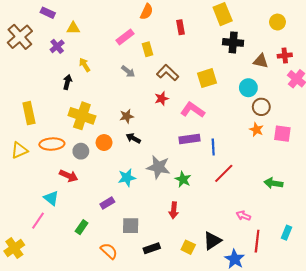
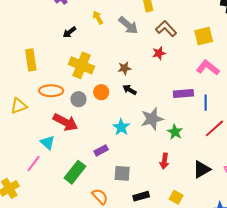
yellow arrow: (85, 65) -> (98, 18), moved
gray arrow: (128, 71) -> (128, 25), size x1.5
black arrow: (67, 82) -> (69, 32), turned -144
pink L-shape: (192, 110) -> (208, 68), moved
yellow triangle: (19, 150) -> (19, 106), moved
gray star: (158, 167) -> (152, 119), turned -30
red arrow: (69, 176) -> (65, 122), size x1.4
cyan star: (127, 178) -> (121, 127), turned -30
green rectangle: (82, 227) -> (75, 172), size x1.6
black triangle: (212, 241) -> (202, 169), moved

